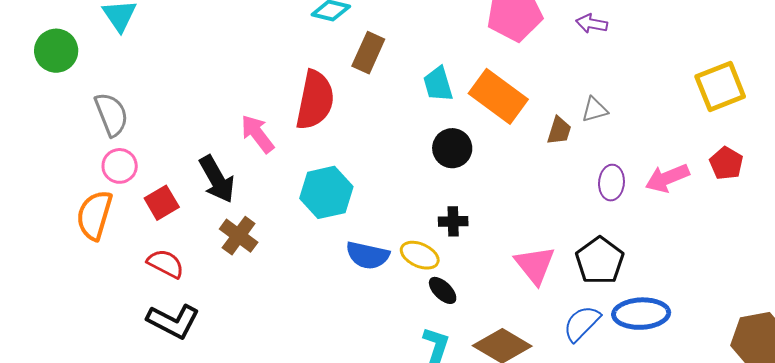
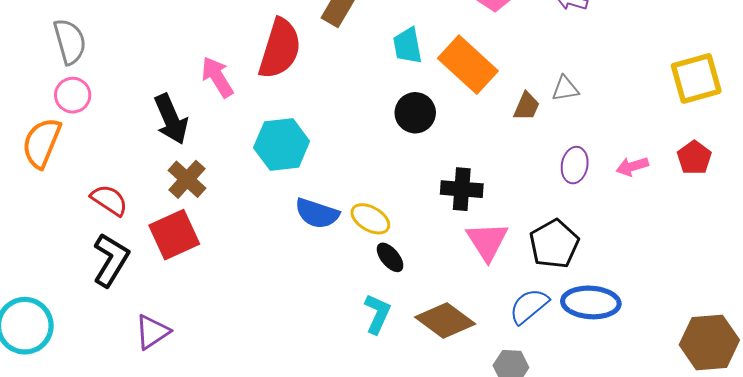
pink arrow: (667, 178) -> (632, 166), size x0.7
red square: (162, 203) -> (174, 235), moved, size x1.4
black cross: (453, 221) -> (462, 189), moved, size x1.4
black L-shape: (173, 321) -> (111, 260), turned -92

